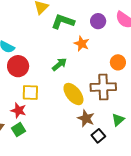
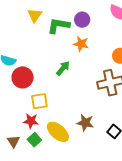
purple circle: (98, 21) -> (82, 20), moved
yellow ellipse: (73, 94) -> (58, 132), moved
brown star: (86, 118) -> (85, 123), moved

